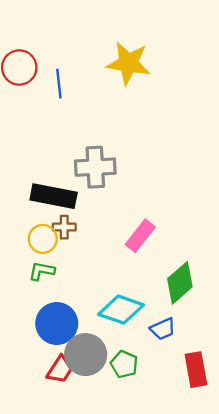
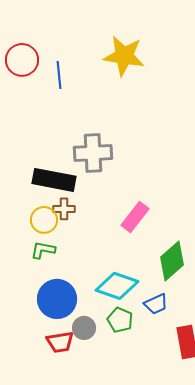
gray circle: (86, 355) -> (84, 328), size x0.6
green pentagon: (124, 364) -> (120, 320), moved
red trapezoid: (60, 370) -> (60, 342), turned 48

